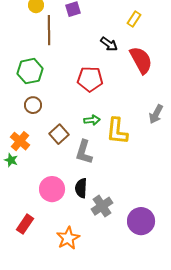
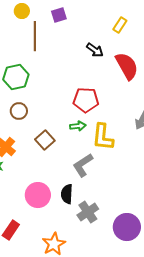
red pentagon: (90, 79) -> (86, 100), moved
gray L-shape: (84, 152) -> (83, 165), moved, turned 40

